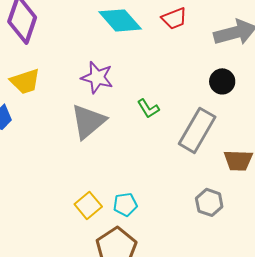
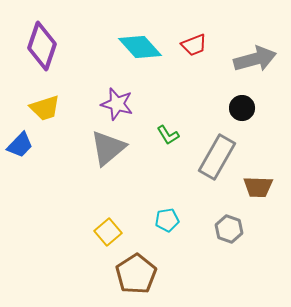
cyan pentagon: (125, 204) -> (167, 220), moved

